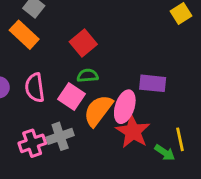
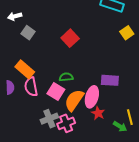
orange rectangle: (24, 35) -> (25, 69), moved
red square: (83, 43) -> (70, 38), moved
red star: (133, 131) -> (98, 113), size x0.6
pink cross: (32, 143) -> (66, 123), moved

